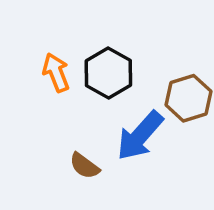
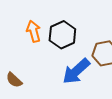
brown semicircle: (84, 166) -> (14, 80), moved

